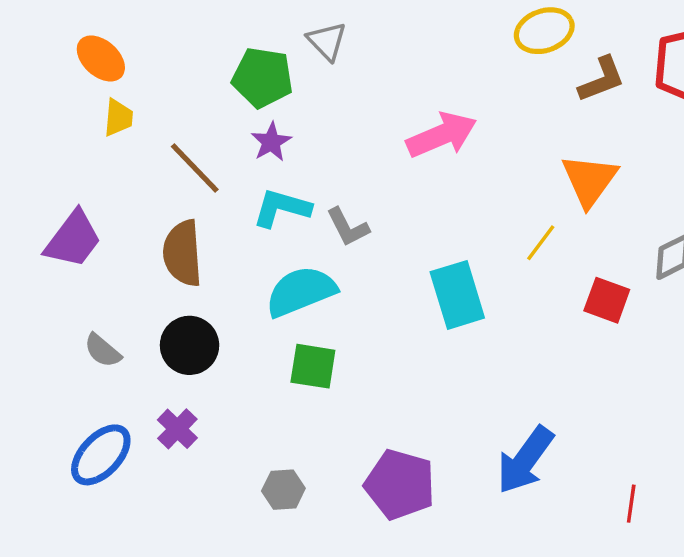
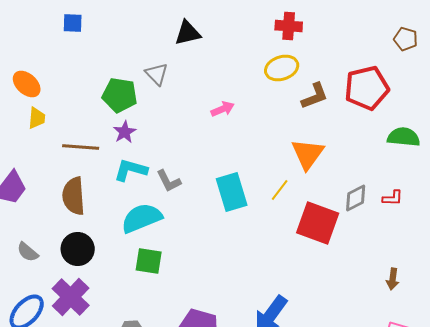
pink arrow: (442, 135) -> (223, 109), moved, size x0.6
brown line: (195, 168) -> (81, 147), turned -42
cyan rectangle: (457, 295) -> (232, 192), moved
red square: (607, 300) -> (318, 223), size x1.6
purple cross: (177, 429) -> (71, 297), size x1.6

